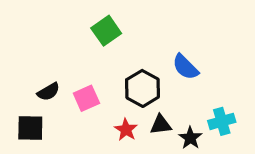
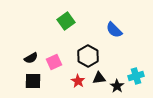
blue semicircle: (185, 67) -> (114, 30), moved
black square: (30, 128) -> (33, 81), moved

